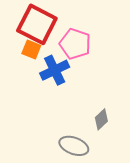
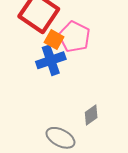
orange square: (31, 50) -> (54, 40), moved

